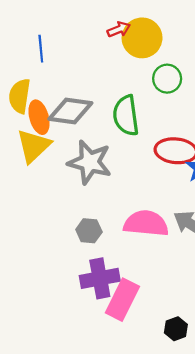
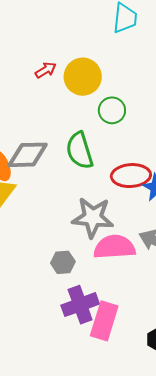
red arrow: (119, 29) -> (46, 70), moved
gray star: (90, 162) -> (93, 217), moved

